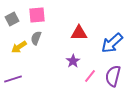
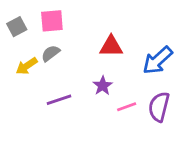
gray semicircle: (36, 38) -> (51, 53), turned 32
pink line: (90, 76) -> (127, 107), turned 32
purple line: (13, 79) -> (59, 100), moved

